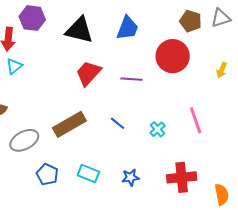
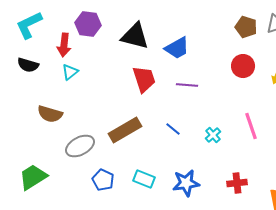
blue trapezoid: (127, 28) -> (177, 48), moved, turned 40
red circle: (173, 56) -> (243, 66), moved, size x0.7
red trapezoid: (88, 73) -> (144, 79), turned 120
blue star: (130, 177) -> (186, 183), size x1.5
red cross: (182, 177) -> (237, 183), size x0.7

